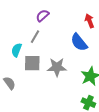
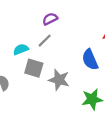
purple semicircle: (42, 16) -> (50, 19), moved
cyan semicircle: (16, 50) -> (21, 49), turned 32

